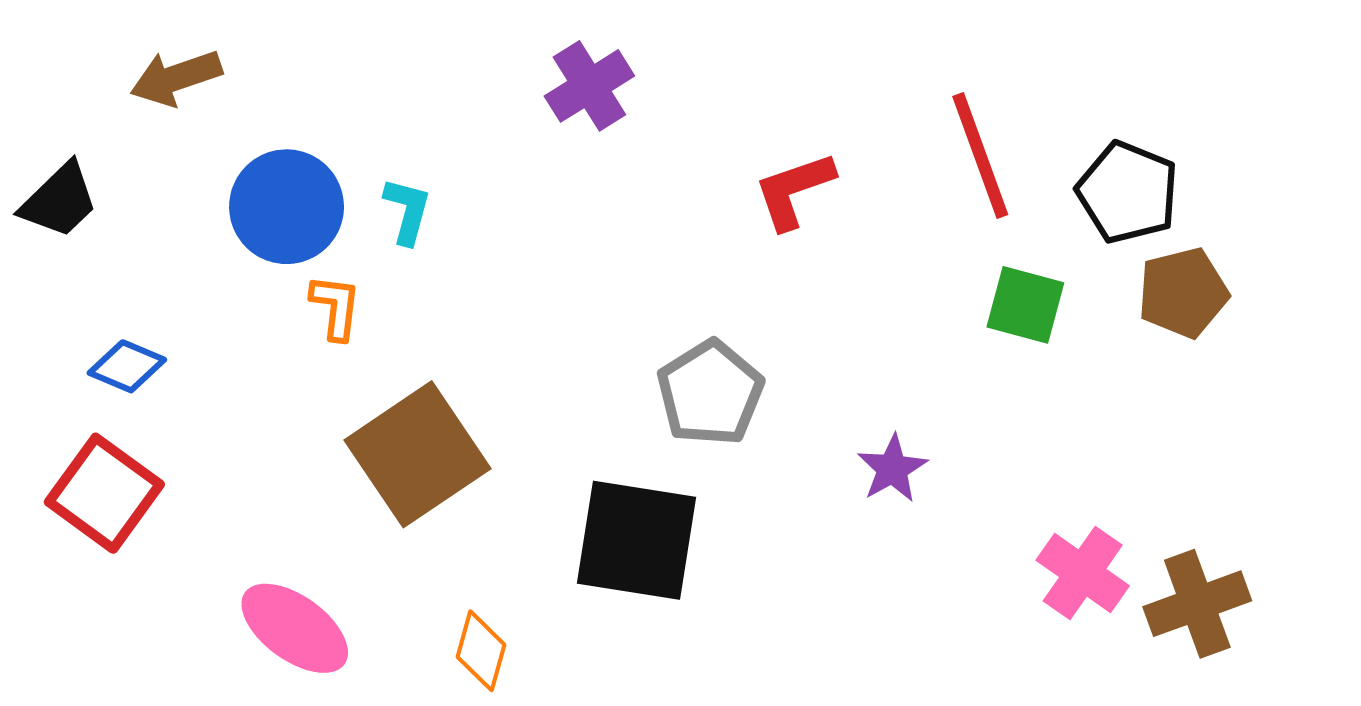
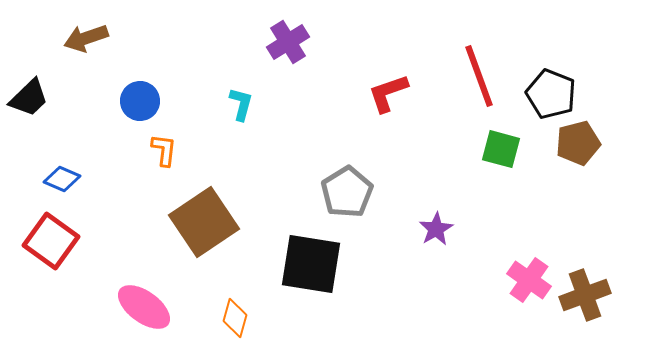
blue circle: (287, 207) -> (140, 101), size x0.7
cyan L-shape: (407, 211) -> (241, 104), moved

